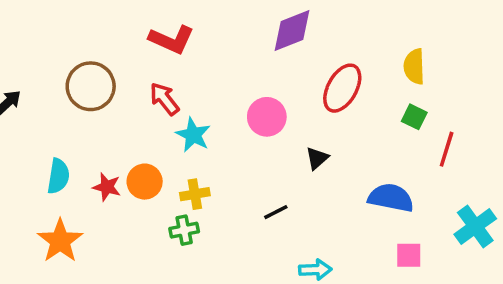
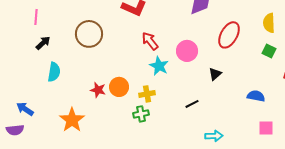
red arrow: (164, 99) -> (150, 41), moved
cyan star: (193, 135) -> (159, 66), moved
cyan semicircle: (58, 176) -> (54, 72), moved
blue semicircle: (391, 198) -> (256, 96), size x0.7

